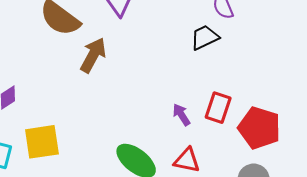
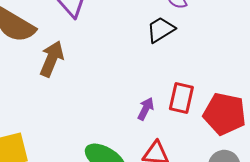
purple arrow: (181, 115) -> (146, 109), turned 65

